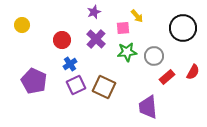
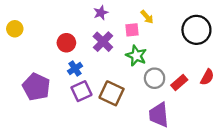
yellow circle: (22, 25) -> (15, 29), moved
green star: (127, 52) -> (136, 56), turned 30
gray circle: (154, 56) -> (155, 78), moved

